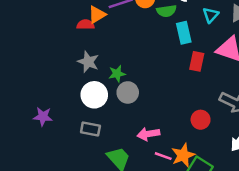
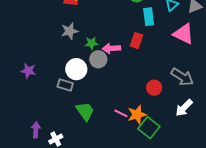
red rectangle: (197, 61) -> (136, 41), moved
gray star: (88, 62) -> (70, 31), turned 30
white circle: (94, 95) -> (76, 69), moved
pink arrow: (148, 134) -> (111, 48), moved

